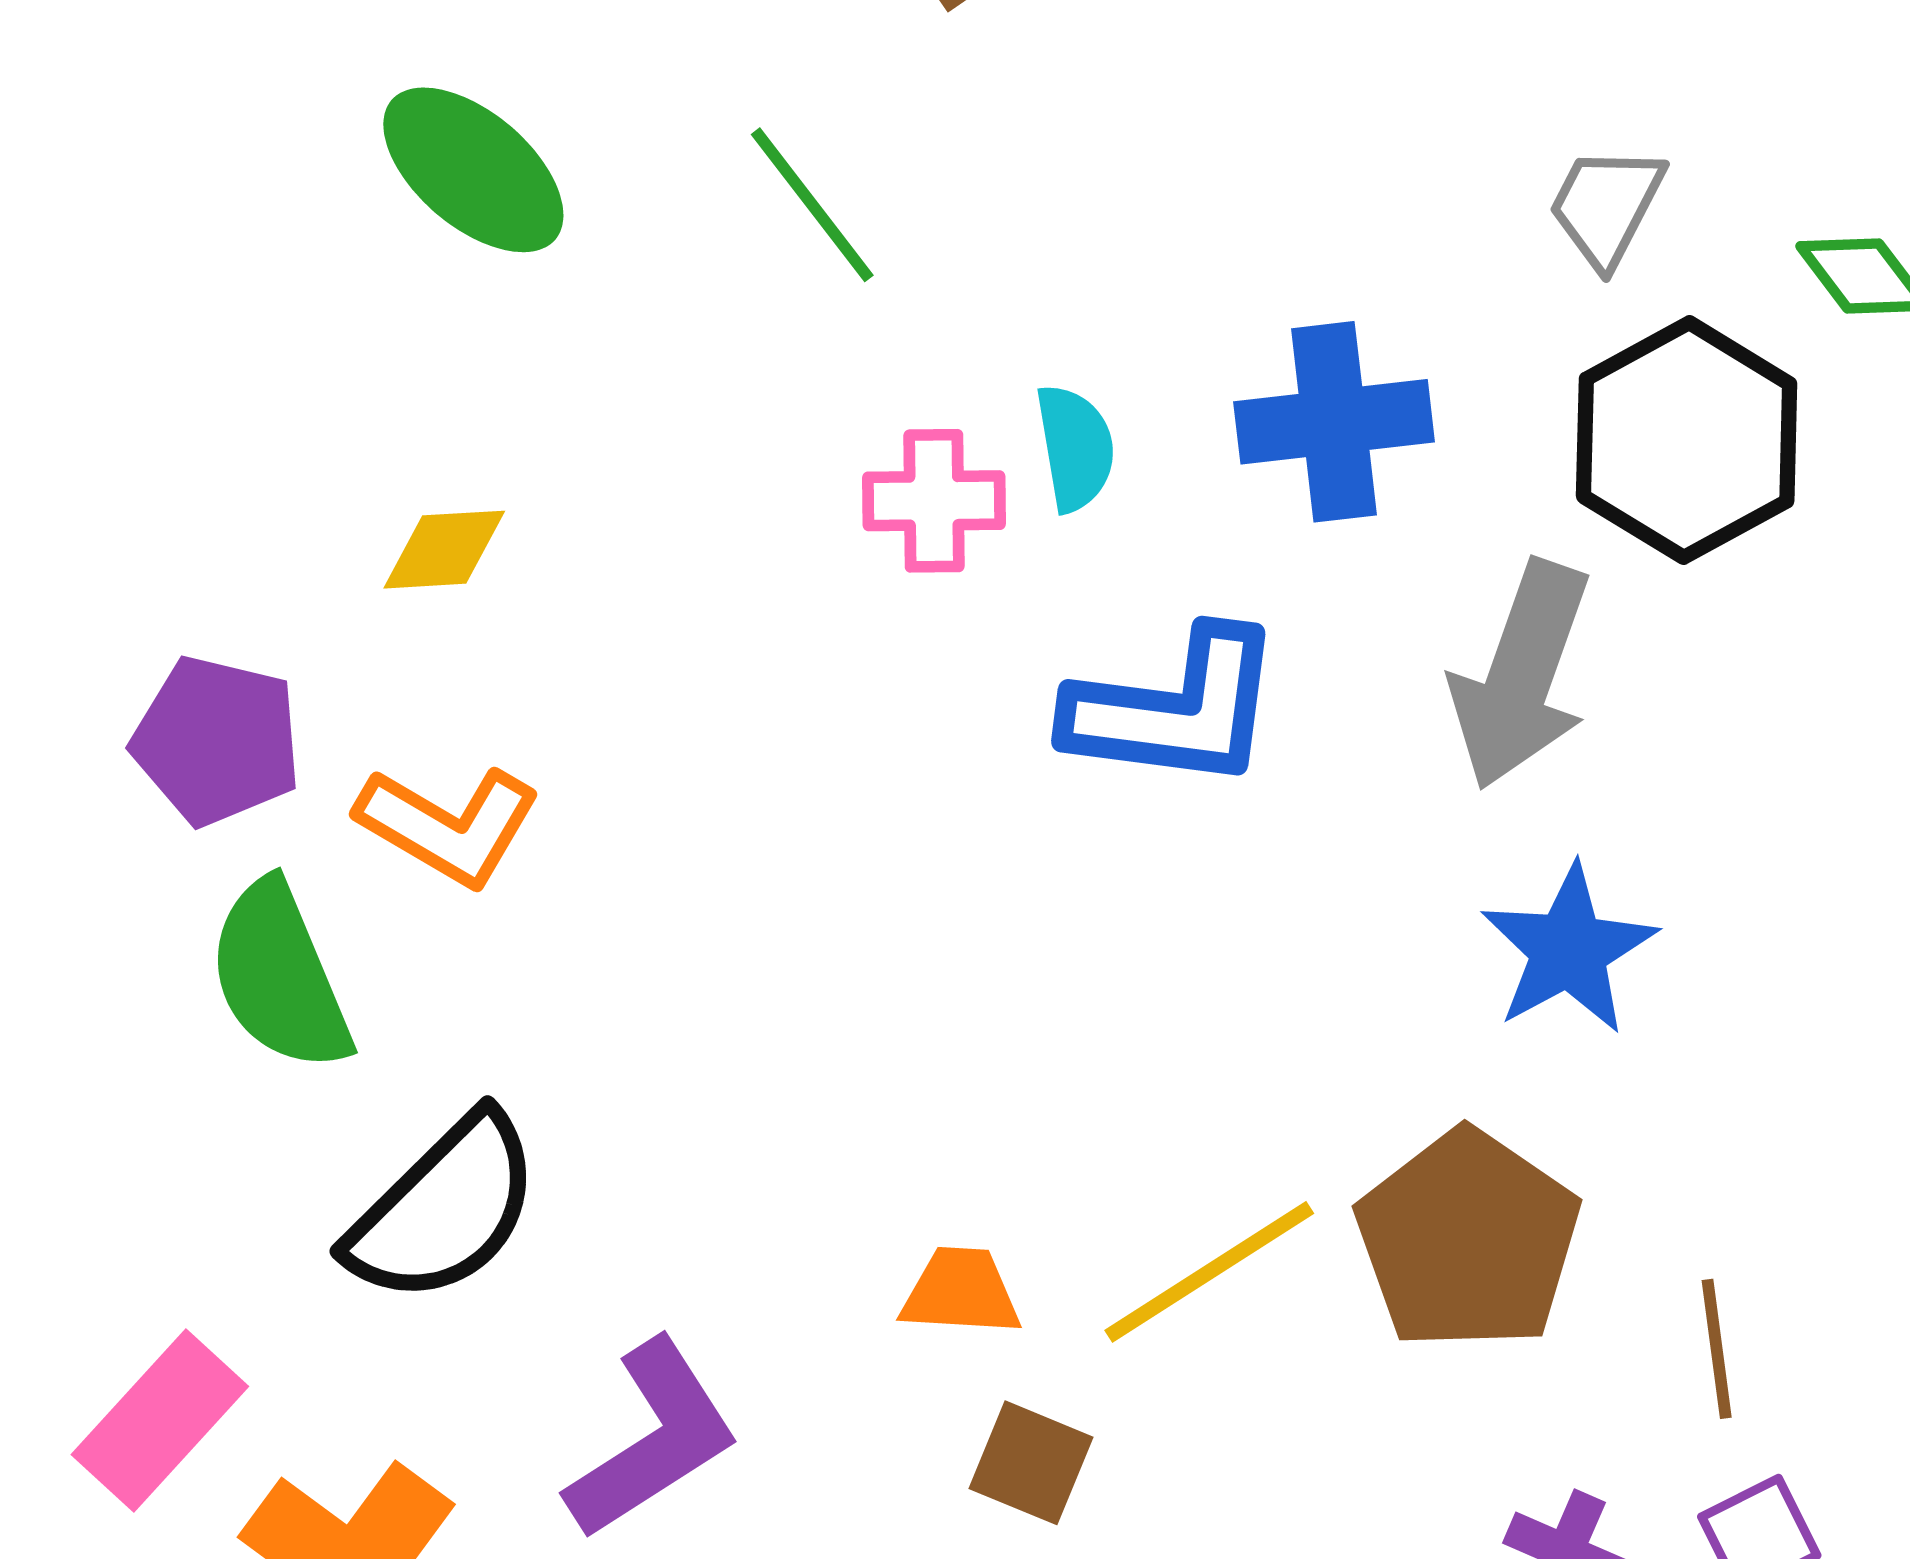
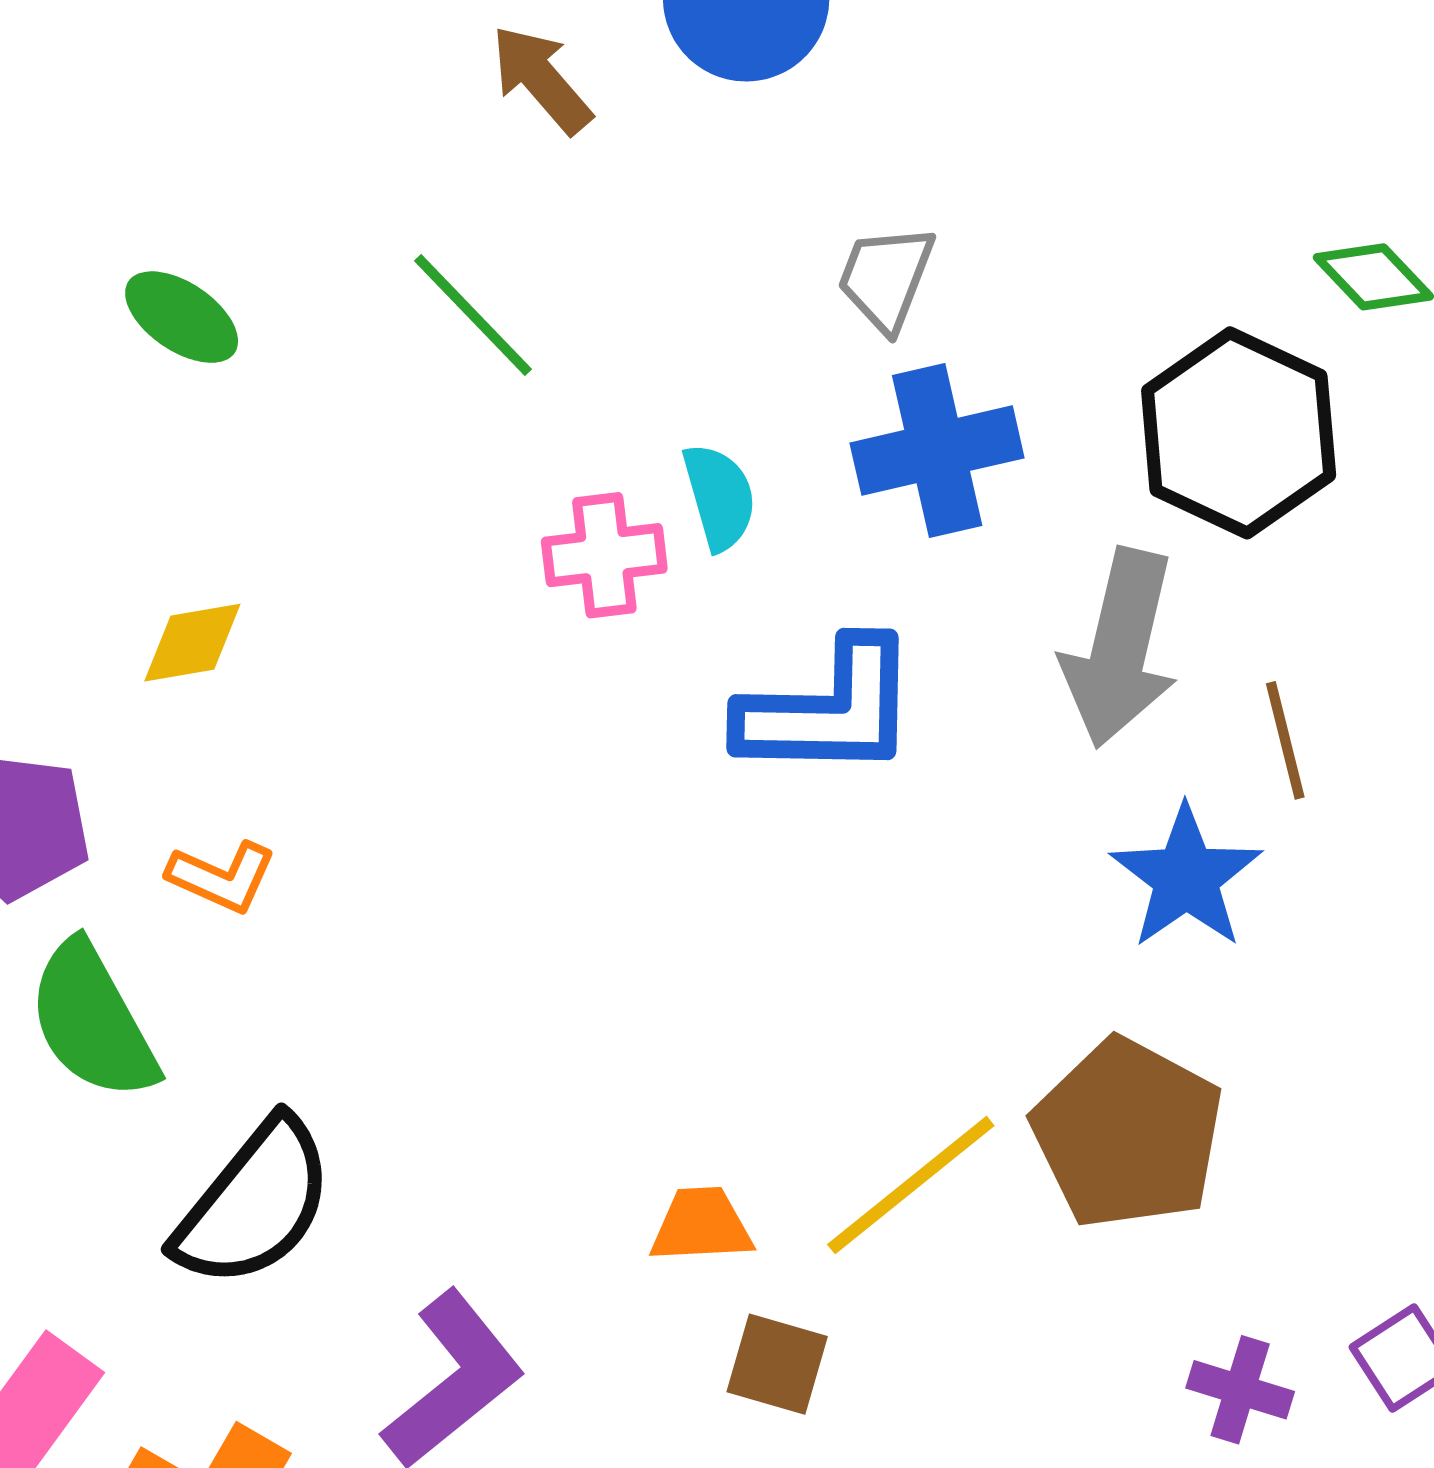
green ellipse: (473, 170) -> (182, 317), size x0.7
gray trapezoid: (1606, 206) -> (886, 278), moved
orange L-shape: (448, 825) -> (222, 877), size x0.7
brown line: (1717, 1349) -> (1285, 740), moved

